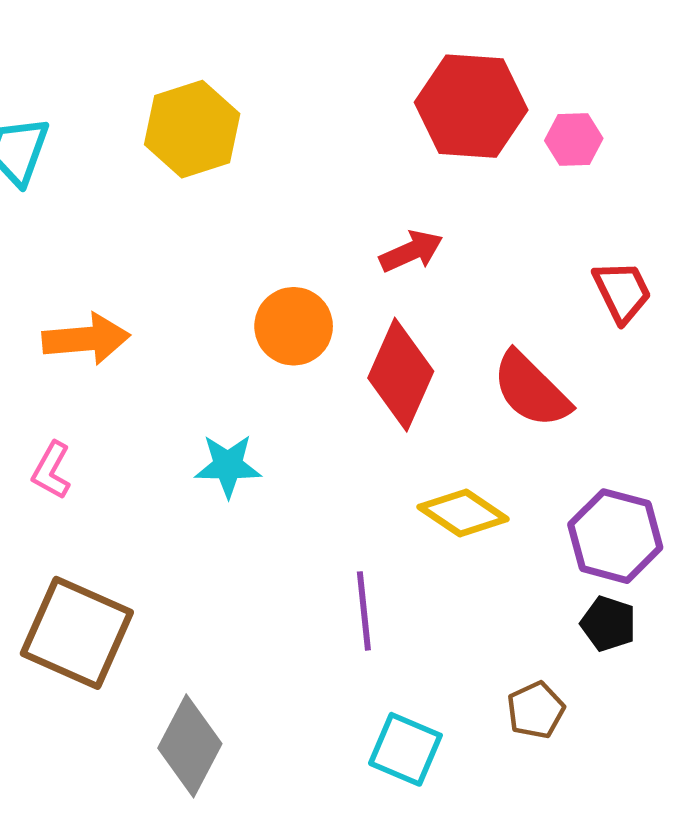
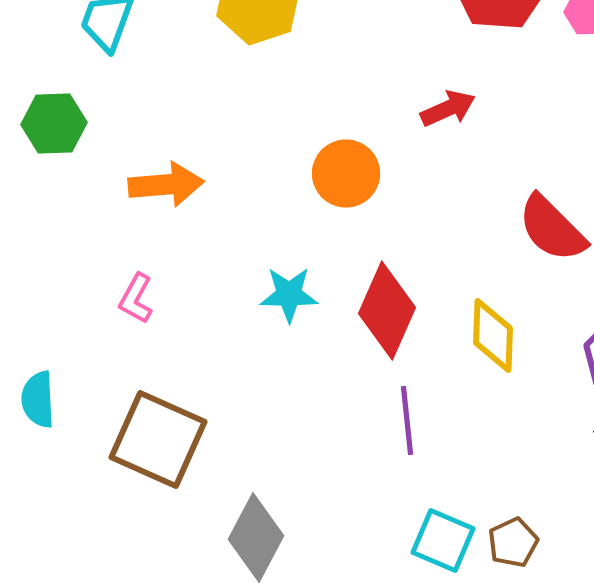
red diamond: (401, 375) -> (387, 310), moved
yellow diamond: (463, 513) -> (493, 336), turned 58
brown pentagon: (536, 710) -> (513, 542), moved

